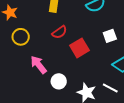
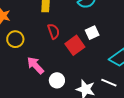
red semicircle: (59, 32) -> (54, 31), turned -70
white square: (110, 36) -> (92, 33), moved

